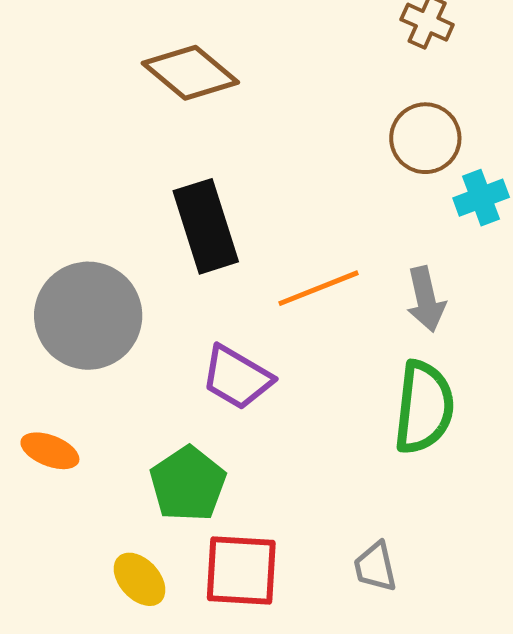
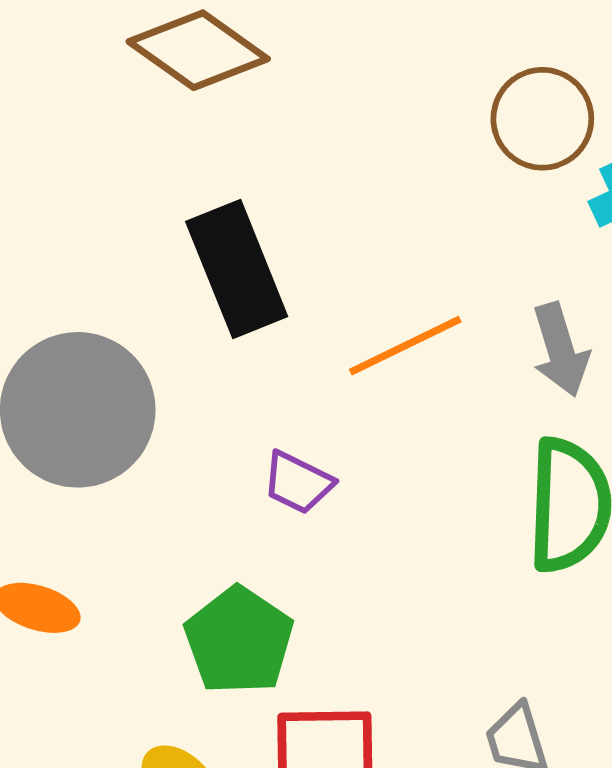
purple trapezoid: (237, 378) -> (298, 483), size x0.7

